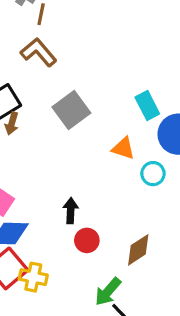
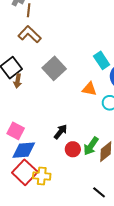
black arrow: (71, 211) -> (61, 132), turned 42
green arrow: (108, 292) -> (91, 146), moved

